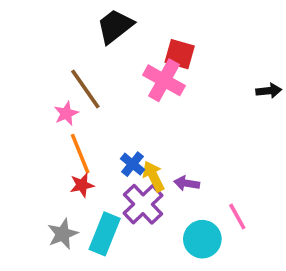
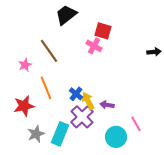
pink cross: (164, 80) -> (94, 46), size x0.7
pink star: (66, 113) -> (25, 65), moved
red star: (82, 185) -> (24, 106), moved, size x1.5

